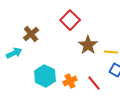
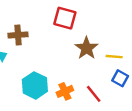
red square: (70, 20) -> (65, 18), turned -30
brown cross: (31, 34) -> (18, 35), turned 35

